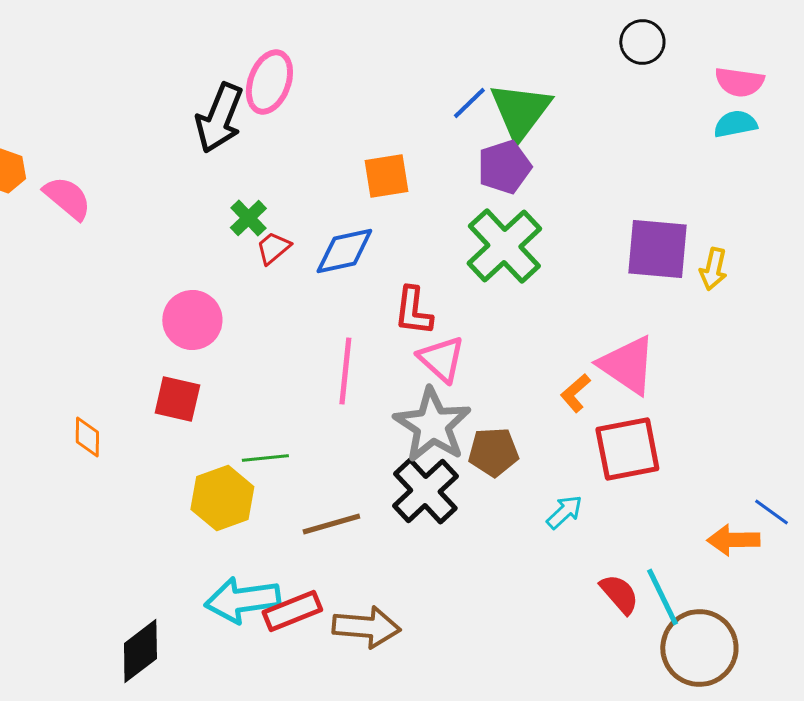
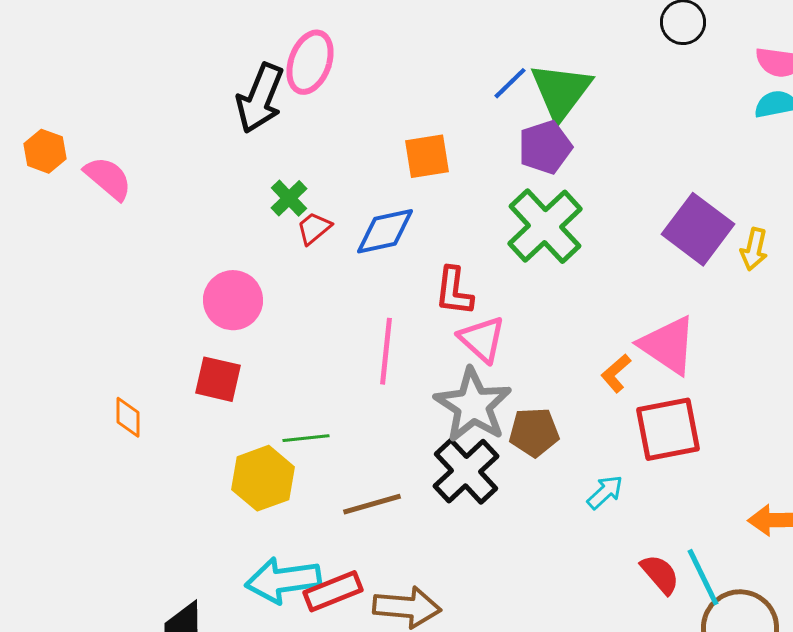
purple square: (657, 249) -> (698, 229), turned 32

